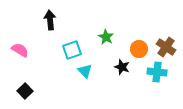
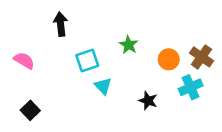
black star: (122, 67) -> (148, 101), moved
cyan cross: (157, 72) -> (191, 87), turned -30

